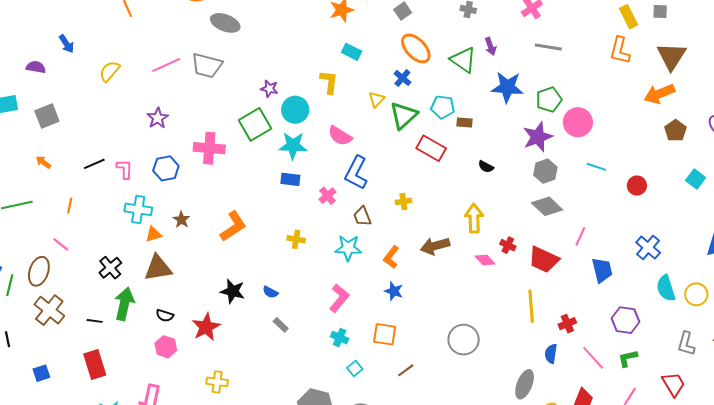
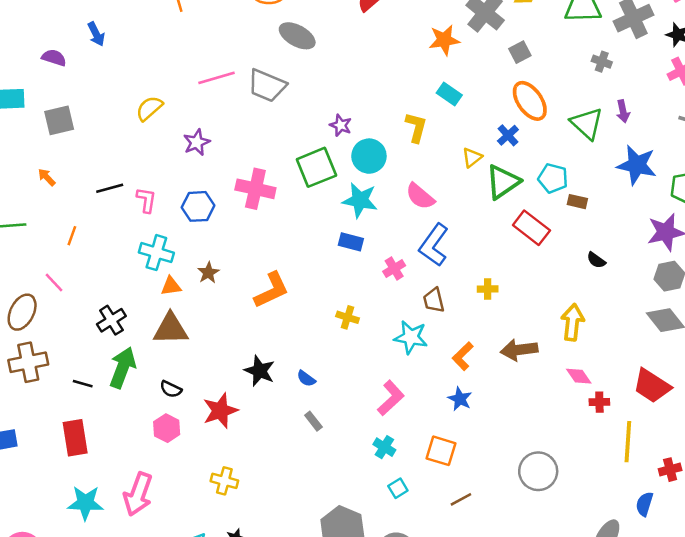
yellow semicircle: (110, 71) -> (149, 108), moved
red cross: (508, 245) -> (599, 402), moved, turned -35
brown cross: (49, 310) -> (28, 362), turned 32

